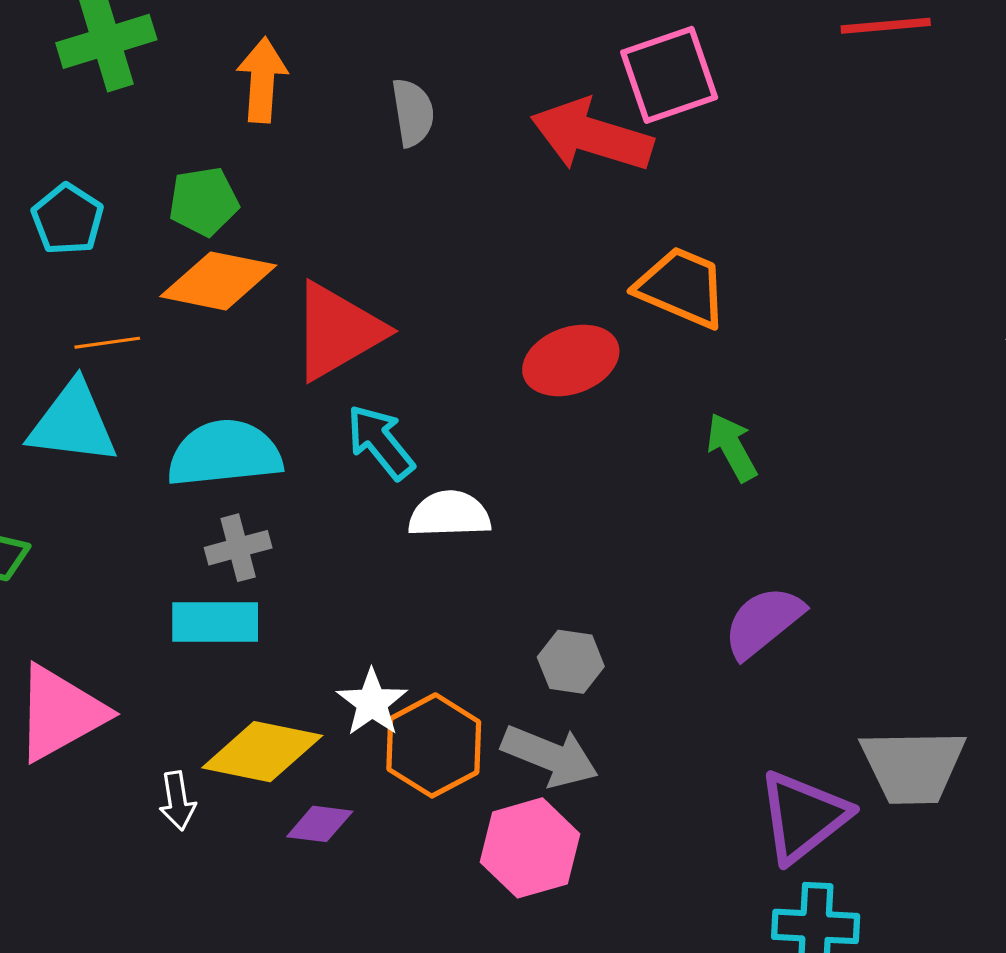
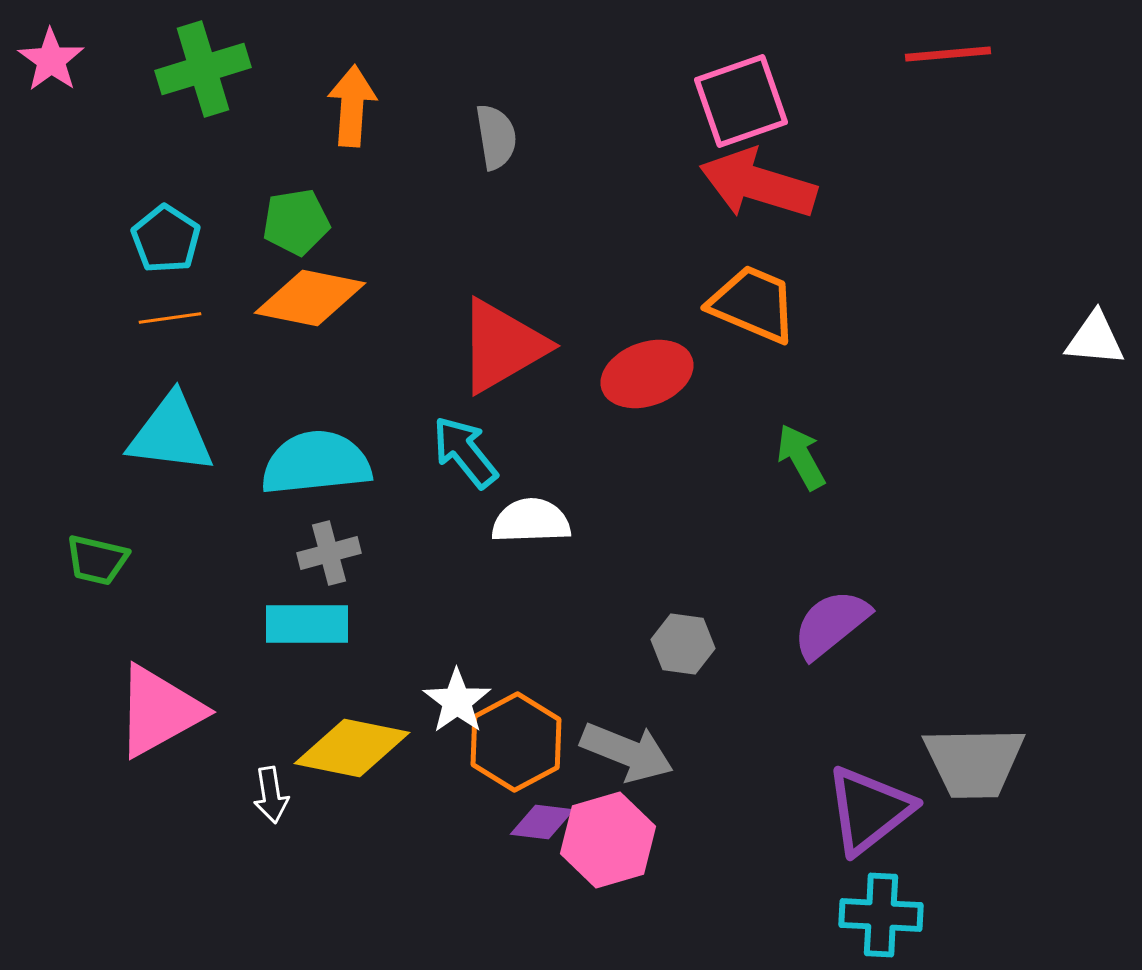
red arrow: (592, 136) -> (758, 184), moved
red triangle: (337, 331) -> (502, 346), moved
orange line: (107, 343) -> (170, 318), moved
gray hexagon: (571, 662) -> (683, 644), moved
purple diamond: (320, 824) -> (542, 822), moved

